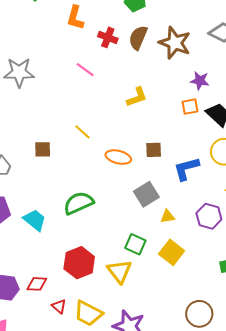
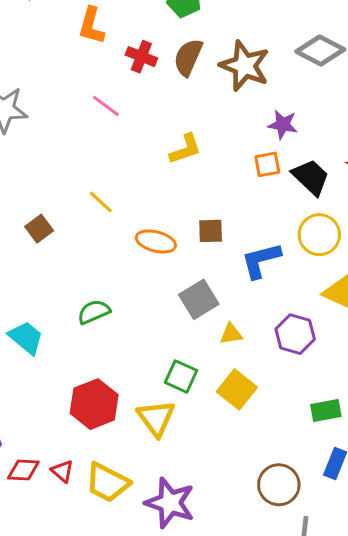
brown square: (43, 149) -> (39, 229), turned -36
green semicircle: (79, 203) -> (94, 312), size x0.7
red diamond: (37, 284) -> (23, 470), moved

